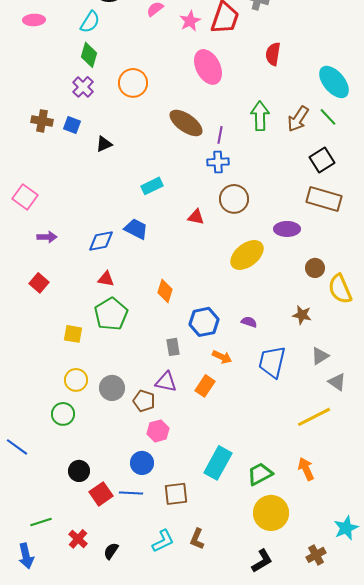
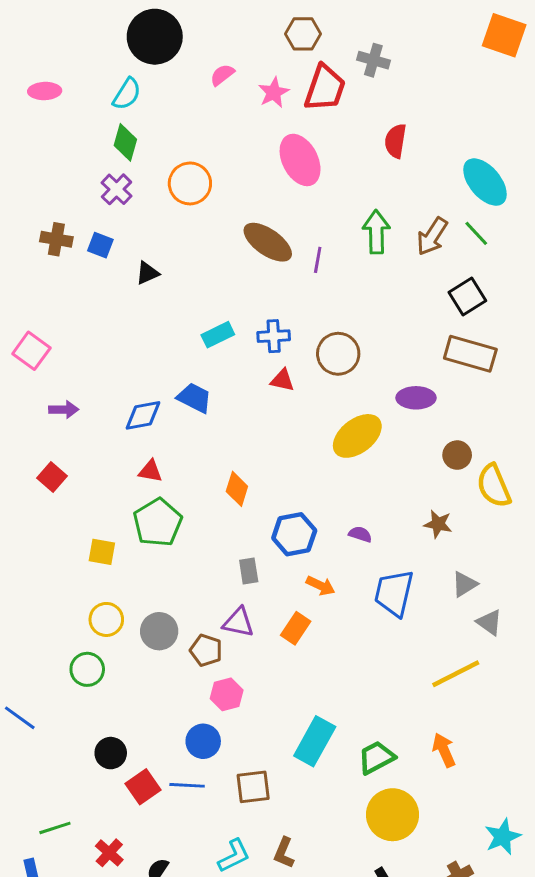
blue cross: (218, 162) -> (274, 336), moved

